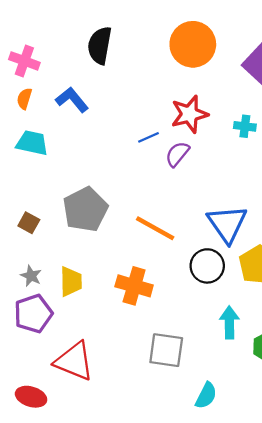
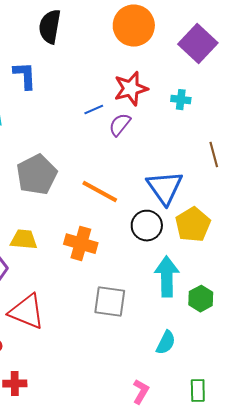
blue L-shape: (72, 100) -> (25, 76), turned 36
yellow trapezoid: (71, 281) -> (24, 240), turned -84
cyan arrow: (229, 322) -> (167, 277), size x1.4
cyan semicircle: (206, 396) -> (166, 343), moved

